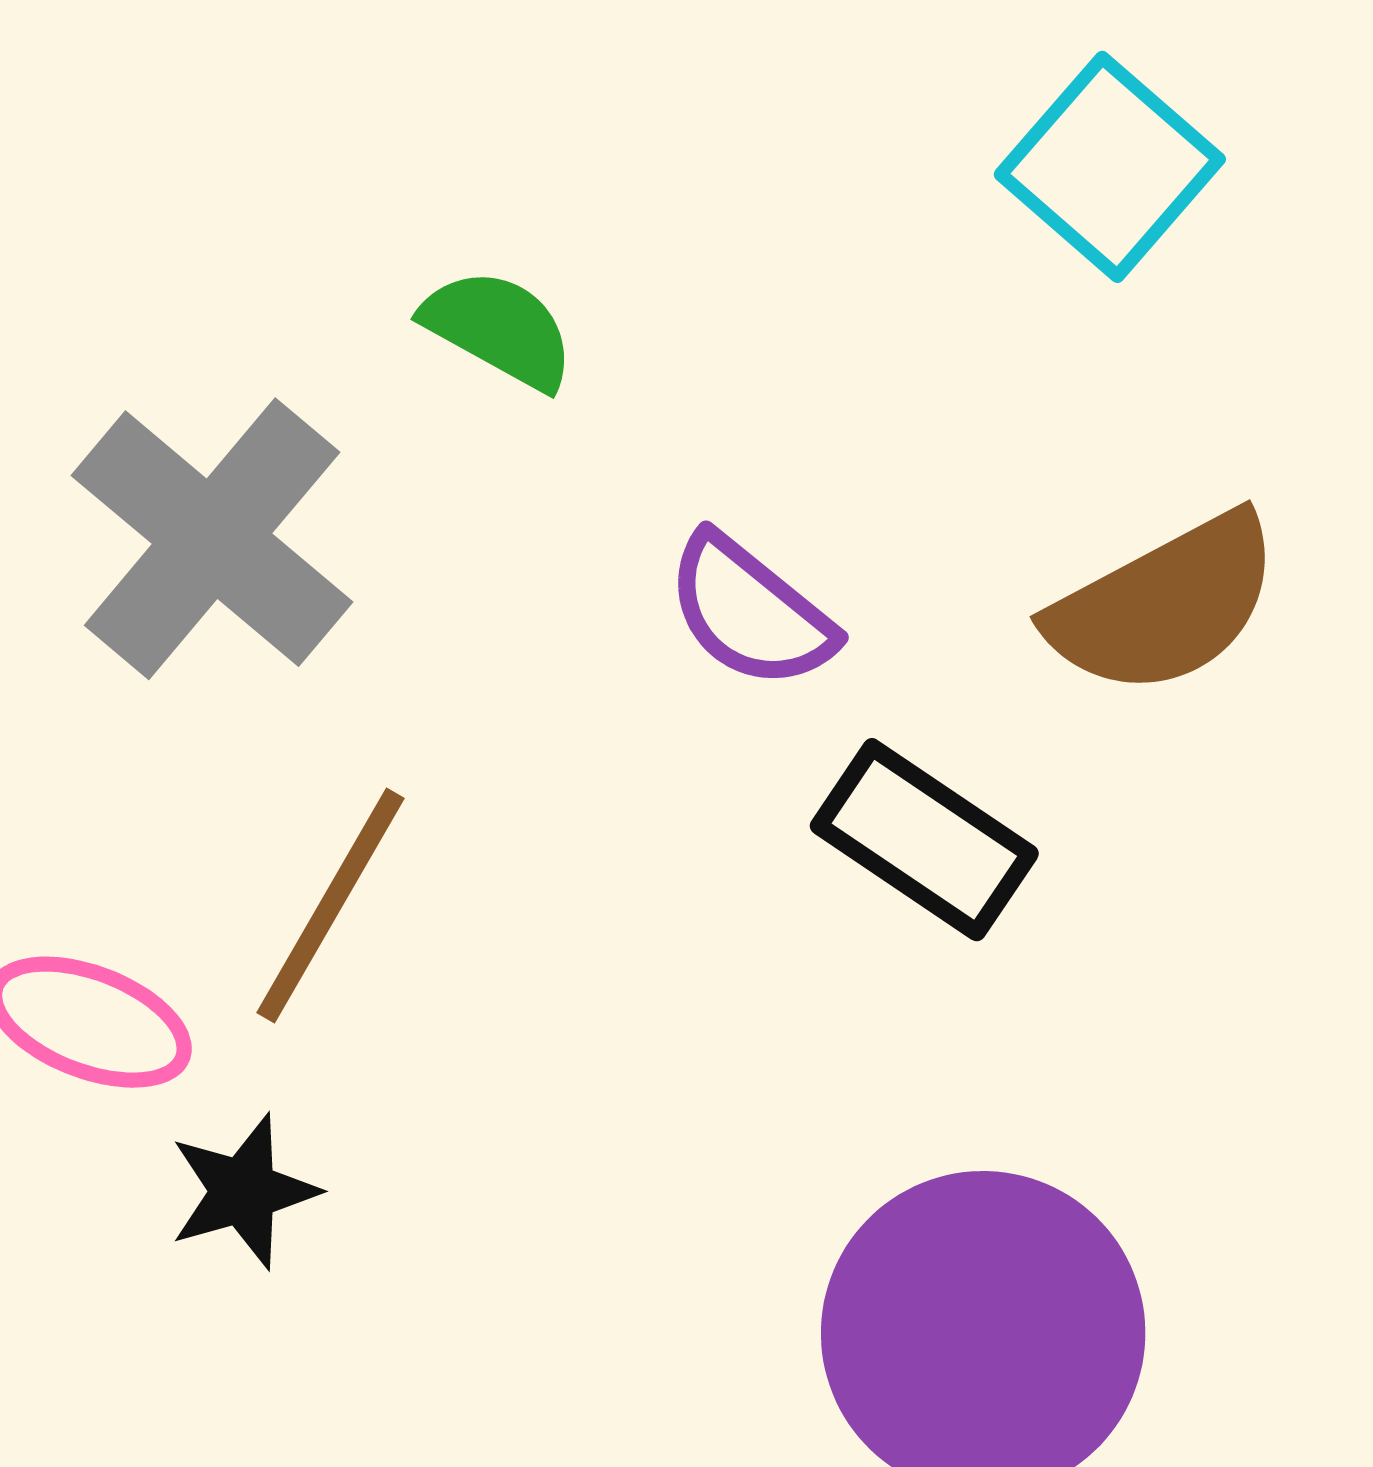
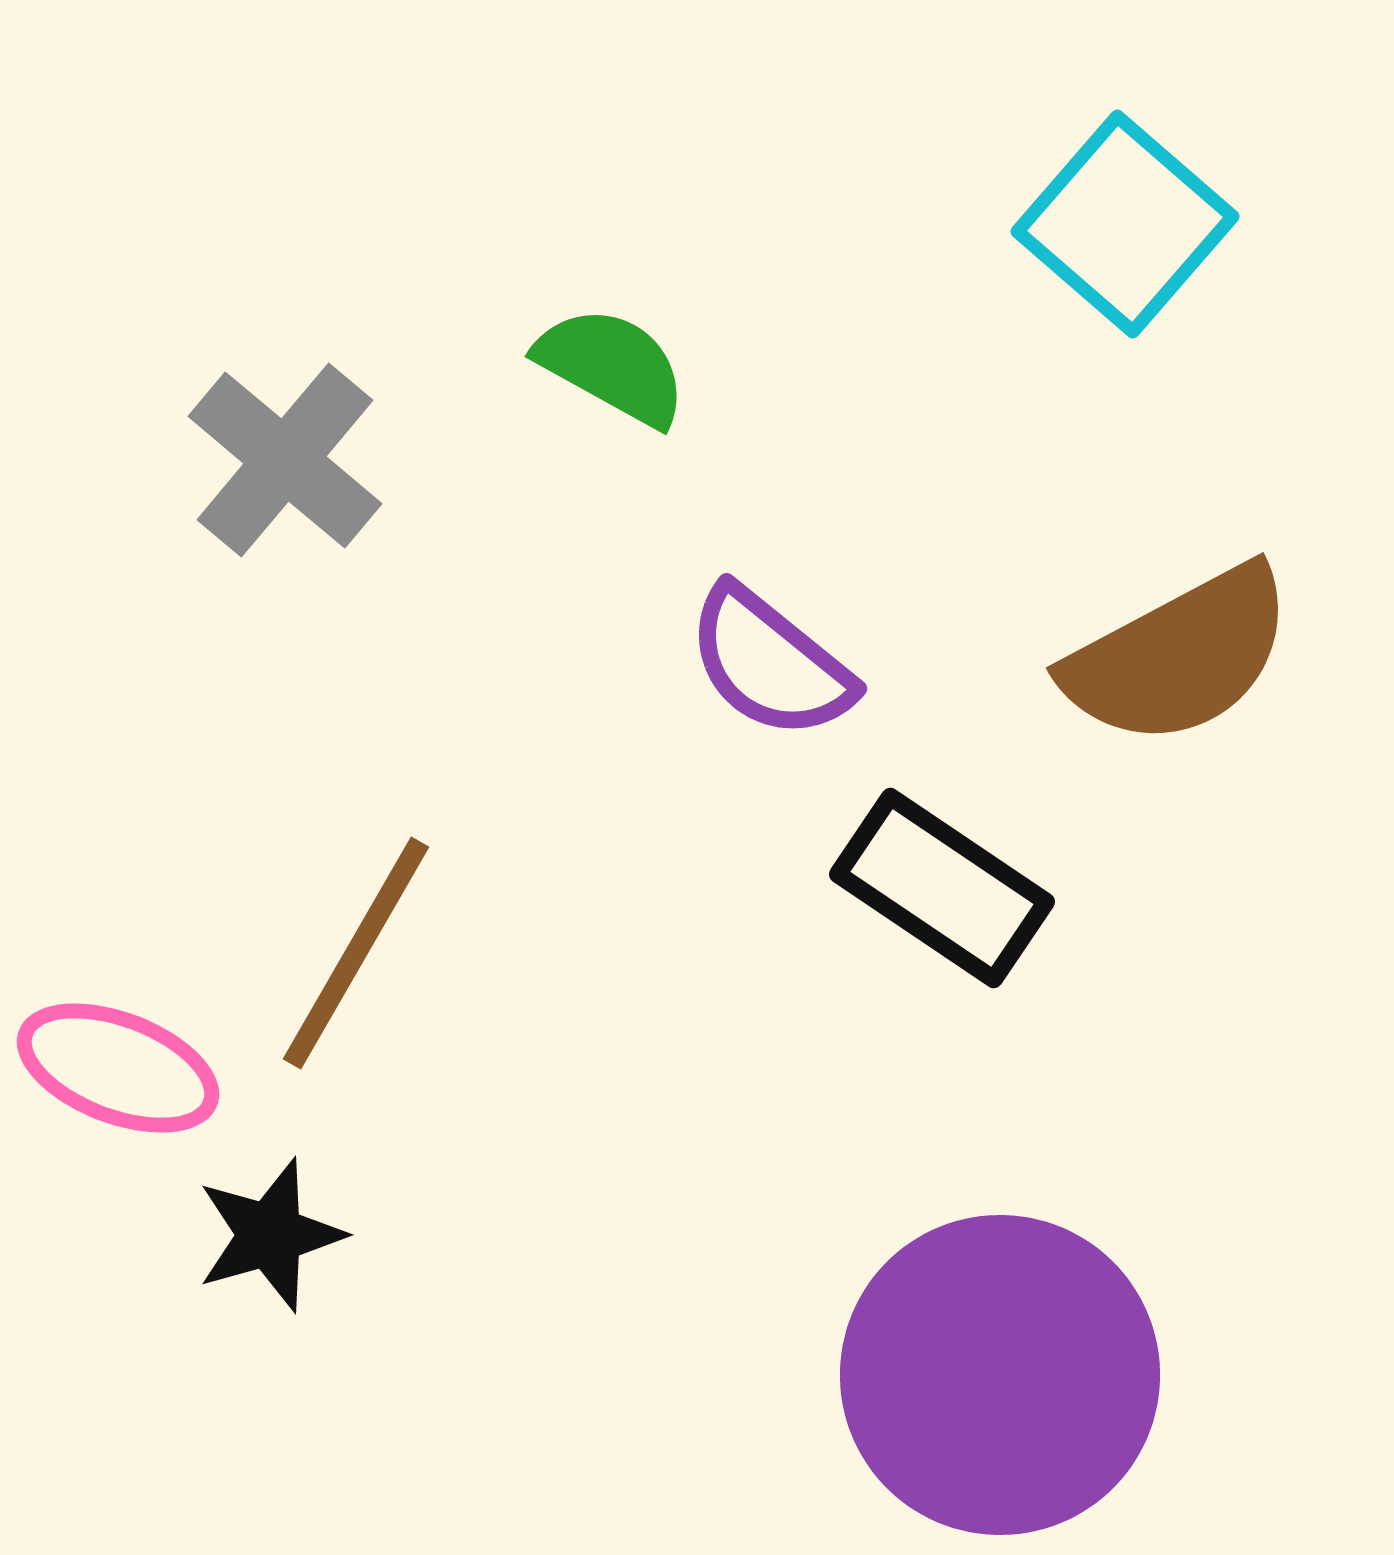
green semicircle: (499, 329) -> (612, 366), moved
gray cross: (212, 539) -> (285, 460), moved, size x0.7

